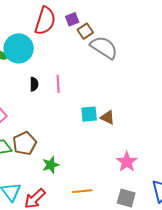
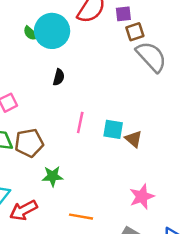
pink line: (58, 84) -> (80, 122), moved

